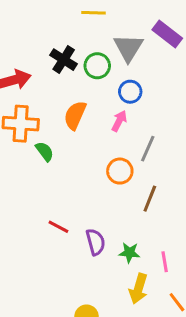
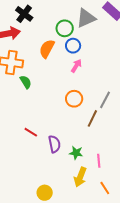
gray triangle: (128, 48) -> (86, 18), turned 30
black cross: (64, 60) -> (24, 14), moved
blue circle: (130, 92) -> (73, 46), moved
orange semicircle: (75, 115) -> (47, 49), moved
gray line: (148, 149) -> (105, 100), moved

